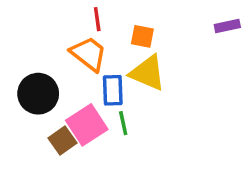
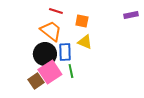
red line: (97, 19) -> (56, 11), turned -64
yellow triangle: (147, 73) -> (85, 42), size x0.7
black circle: (38, 94) -> (45, 54), moved

